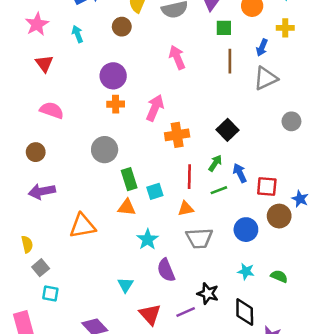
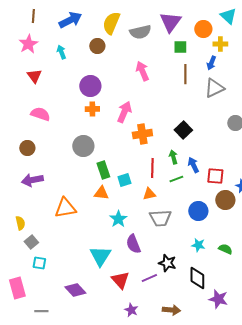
yellow cross: (285, 28) -> (220, 44), moved
green arrow: (215, 163) -> (173, 157), turned -48
cyan triangle: (125, 285) -> (100, 256), size x1.6

